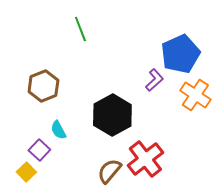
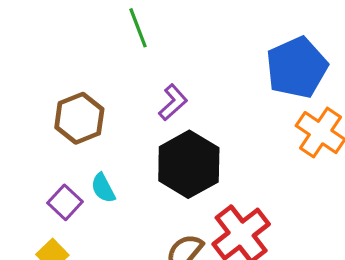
purple L-shape: (154, 80) -> (173, 102), moved
purple square: (39, 150) -> (65, 202), moved

